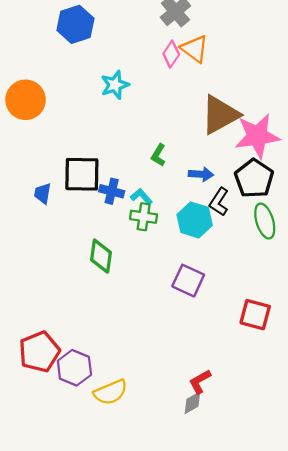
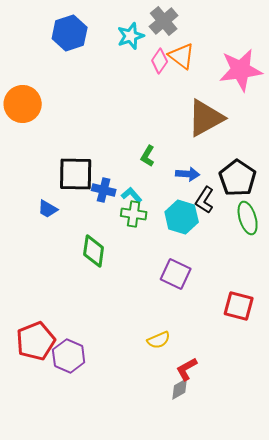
cyan star: (115, 85) -> (131, 36), moved
pink star: (257, 136) -> (241, 70), moved
blue trapezoid: (43, 193) -> (48, 209), moved, turned -70
yellow semicircle: (111, 392) -> (159, 340), moved, size x0.7

